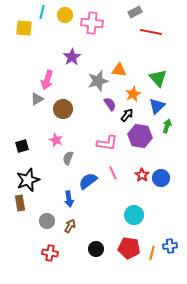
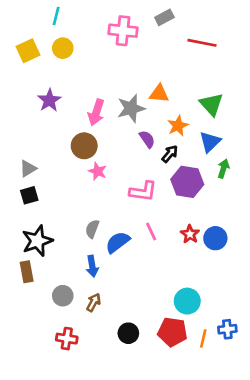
gray rectangle: (135, 12) -> (164, 17), moved
yellow circle: (65, 15) -> (63, 48), moved
yellow square: (24, 28) -> (28, 51), moved, turned -30
purple star: (72, 57) -> (49, 100), moved
pink arrow: (47, 80) -> (96, 112), moved
gray triangle: (37, 99) -> (28, 169), moved
pink star: (56, 140) -> (98, 171), moved
gray semicircle: (68, 158) -> (92, 229), moved
cyan circle: (134, 215) -> (187, 301), moved

